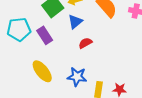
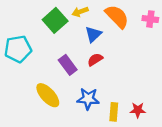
blue triangle: (75, 22) -> (93, 34), moved
purple rectangle: (45, 35) -> (68, 65), moved

